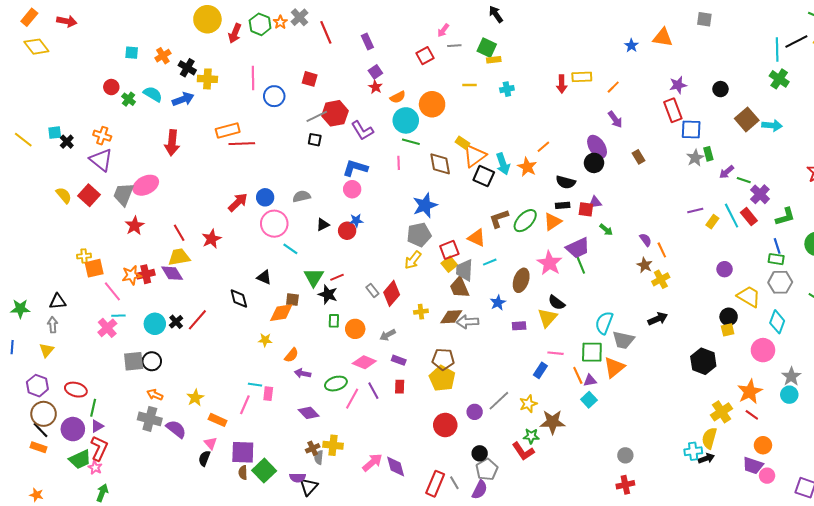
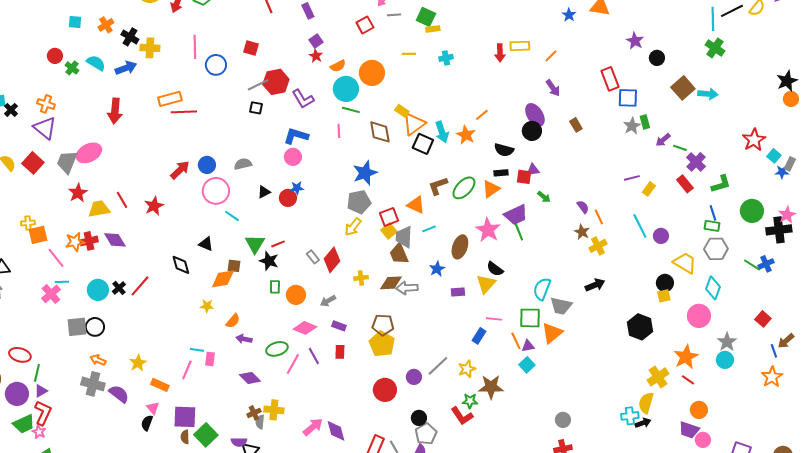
purple star: (678, 85) -> (635, 41), moved, turned -30
cyan line: (732, 216) -> (640, 226), moved
yellow trapezoid: (179, 257) -> (99, 209), moved

